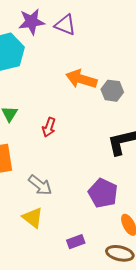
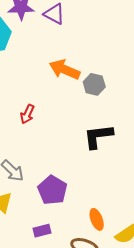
purple pentagon: (103, 193) -> (52, 190), moved

